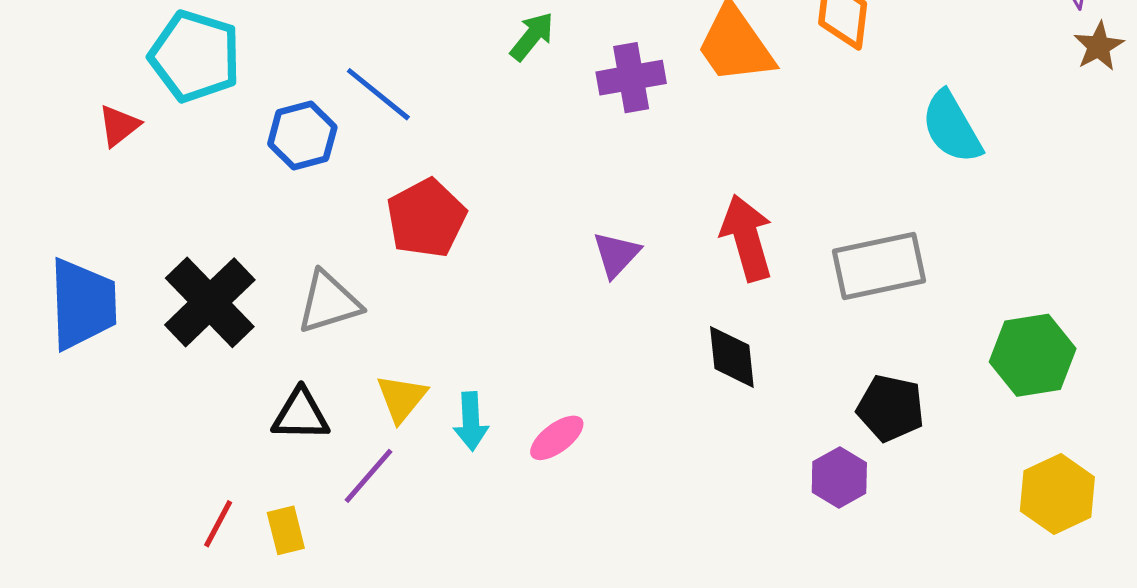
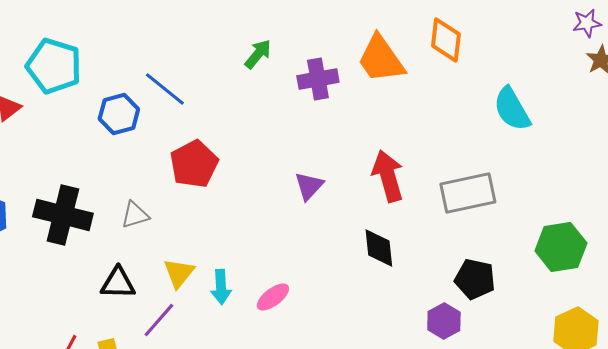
black cross: (210, 302) -> (63, 215), turned -32
gray triangle: (329, 302) -> (135, 215), size x0.7

